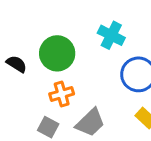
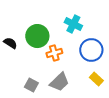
orange cross: (62, 94) -> (54, 53), moved

